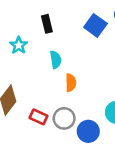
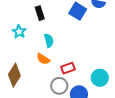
orange semicircle: (71, 83) -> (43, 59), moved, turned 128
red rectangle: (39, 117) -> (68, 68), moved, turned -40

